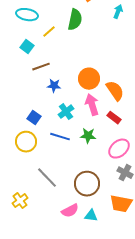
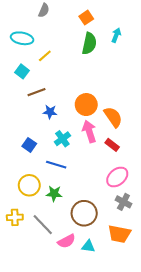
green semicircle: (75, 20) -> (89, 43), moved
green star: (88, 136) -> (54, 194), moved
yellow circle: (26, 142) -> (29, 185), moved
gray line: (47, 178) -> (43, 225), moved
yellow cross: (20, 201) -> (15, 217), moved, turned 35

